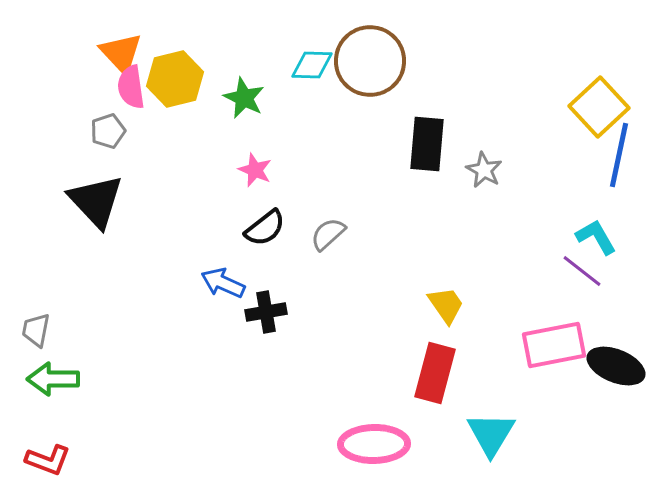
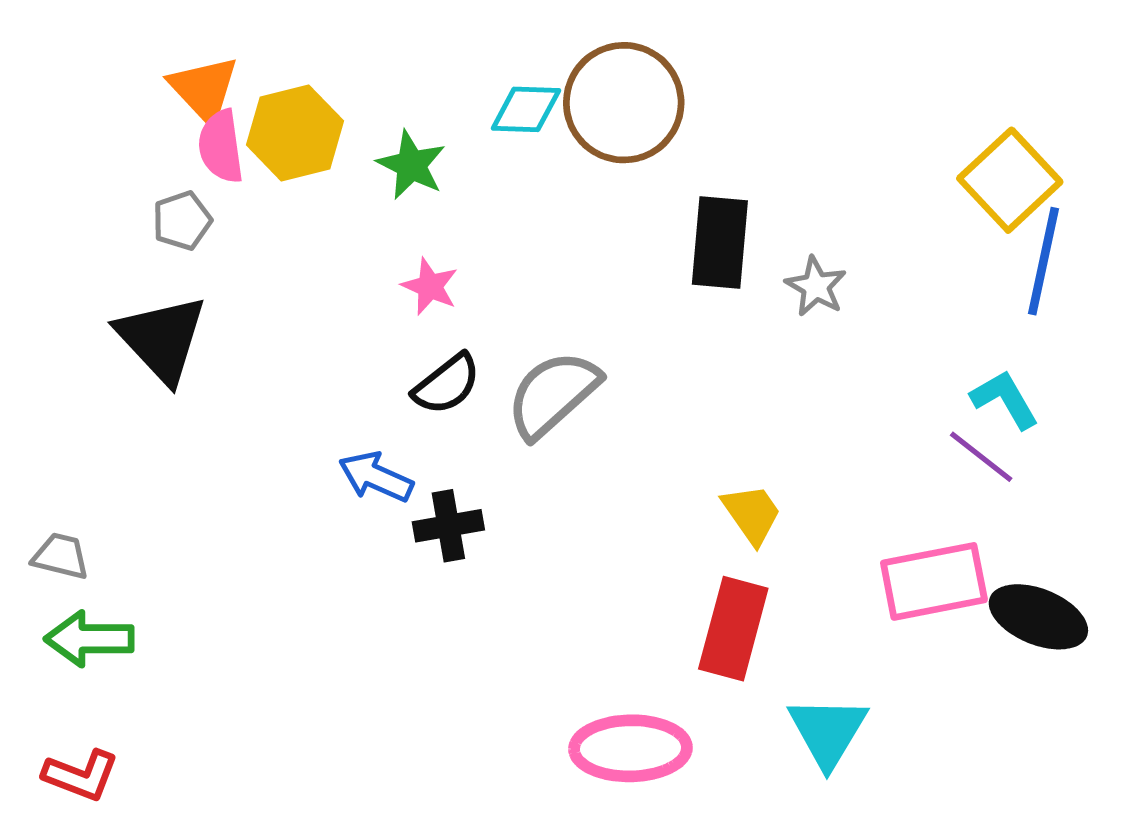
gray semicircle: (328, 234) -> (553, 394), size x1.6
gray trapezoid: (36, 330) -> (61, 556), turned 93

